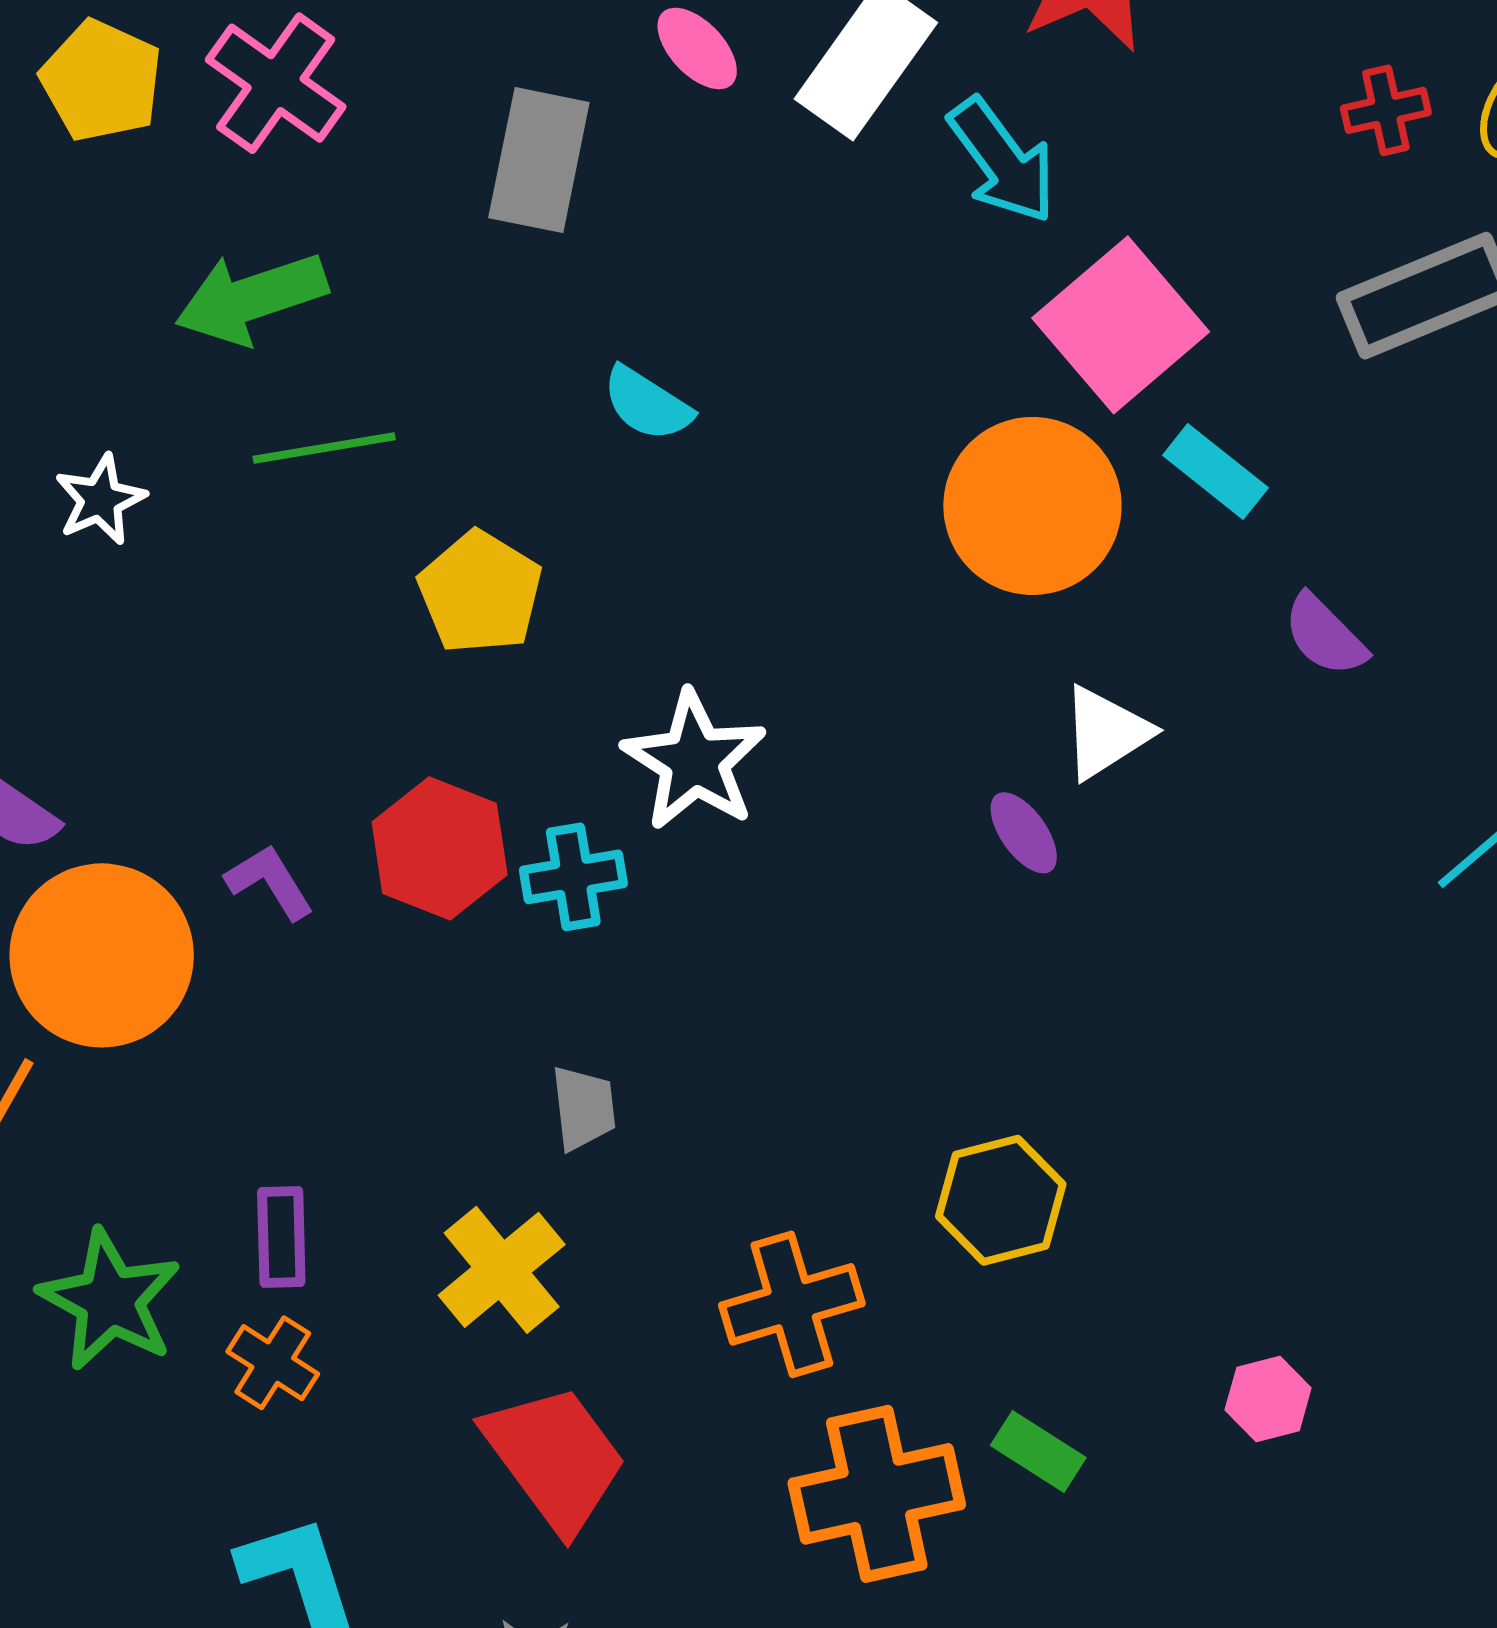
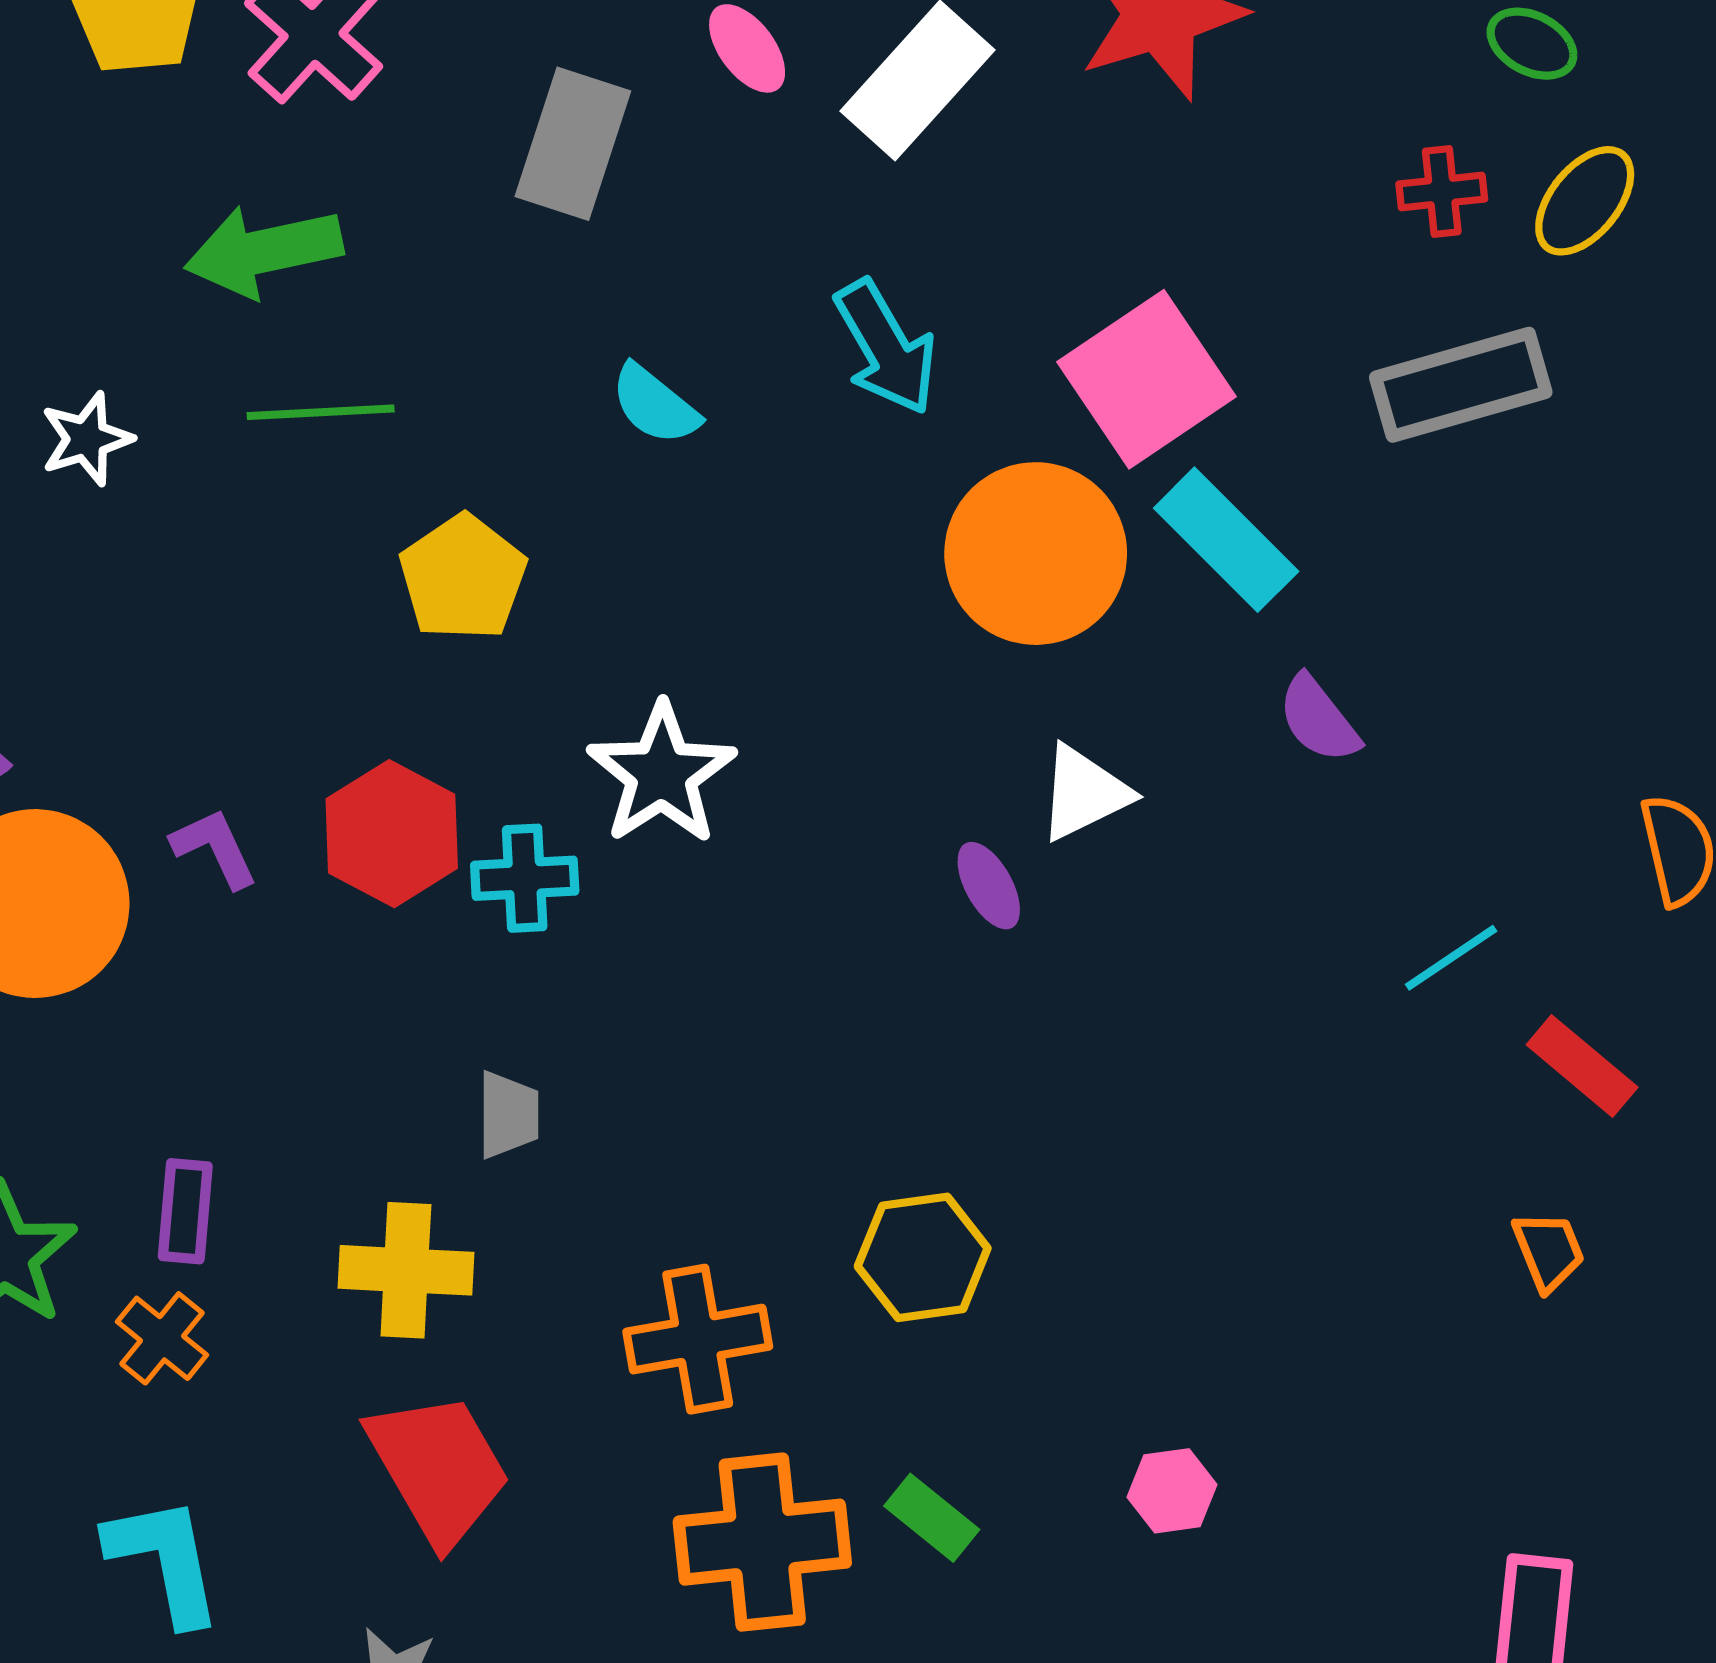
cyan arrow: (1002, 161) -> (886, 347), moved
cyan rectangle: (1215, 472) -> (1226, 540), size x1.4
yellow cross: (502, 1270) -> (406, 1270), turned 36

